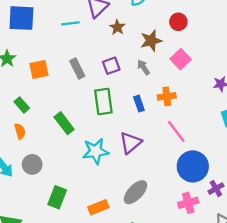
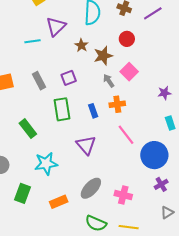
brown star: (117, 27) -> (81, 45), moved
gray arrow: (143, 67) -> (109, 81), moved
purple triangle: (130, 143) -> (86, 145), turned -30
cyan star: (96, 151) -> (46, 164), moved
blue circle: (193, 166) -> (154, 155), moved
pink cross: (188, 203) -> (123, 195), moved, turned 30

